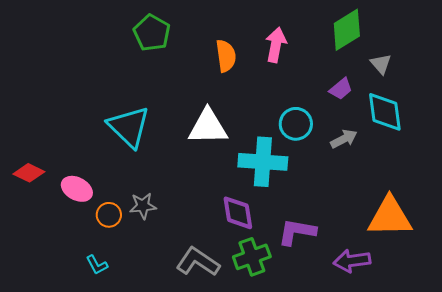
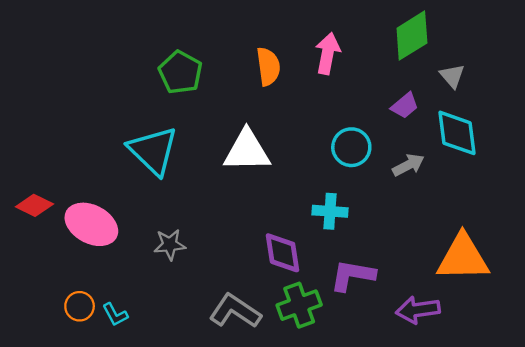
green pentagon: (152, 33) -> (180, 72), moved
cyan cross: (263, 162) -> (330, 211), moved, size x0.6
pink ellipse: (77, 189) -> (91, 224), size x1.4
orange circle: (109, 215) -> (80, 306), moved

